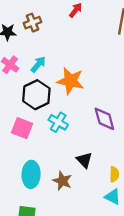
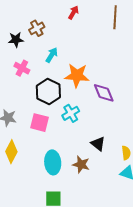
cyan arrow: (38, 64) -> (52, 55), moved
purple diamond: (104, 119) -> (104, 93), moved
cyan cross: (58, 122) -> (71, 113), turned 36

